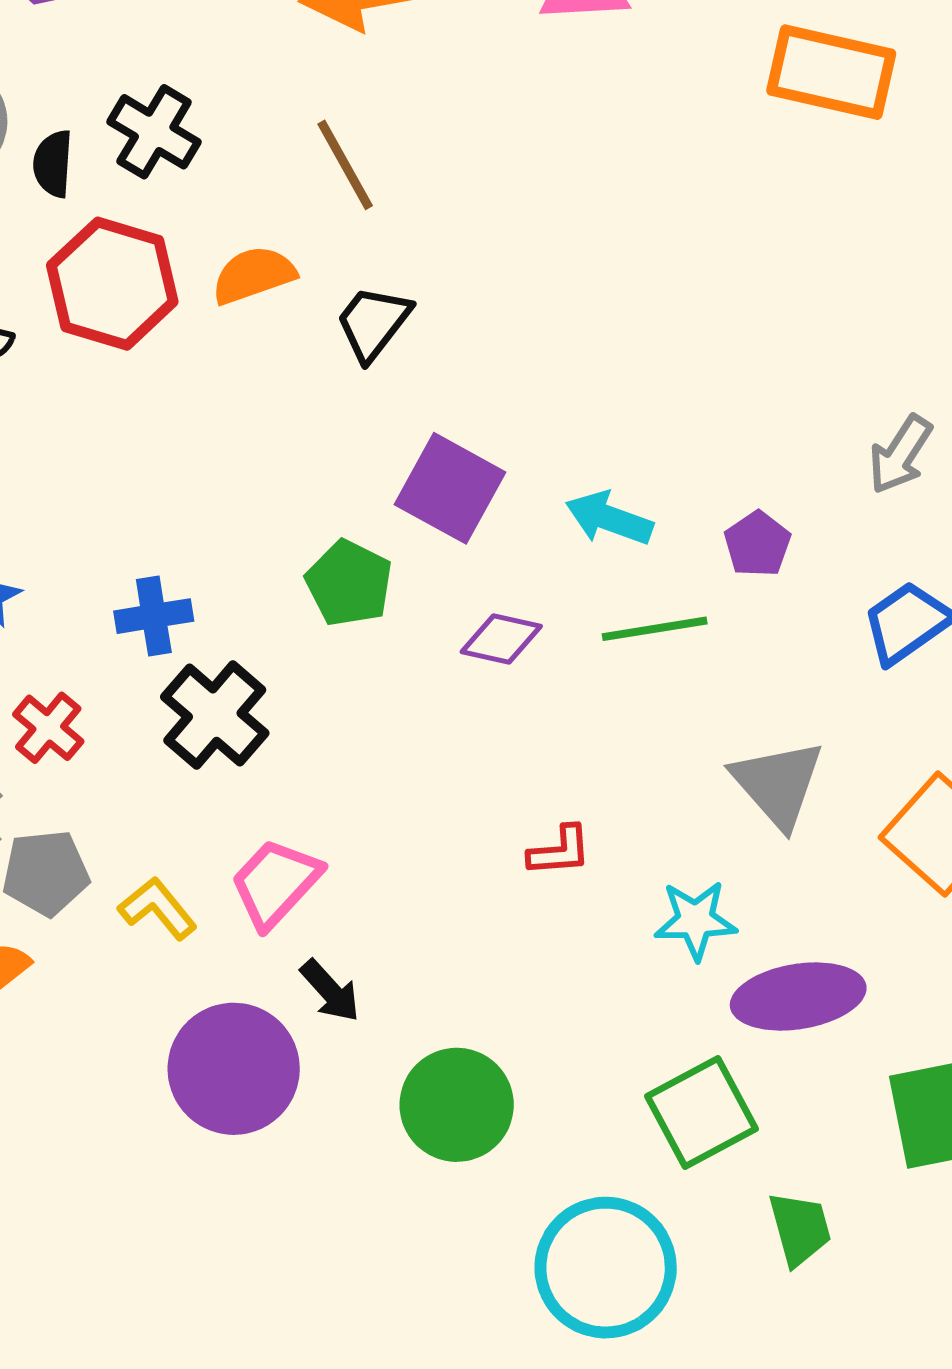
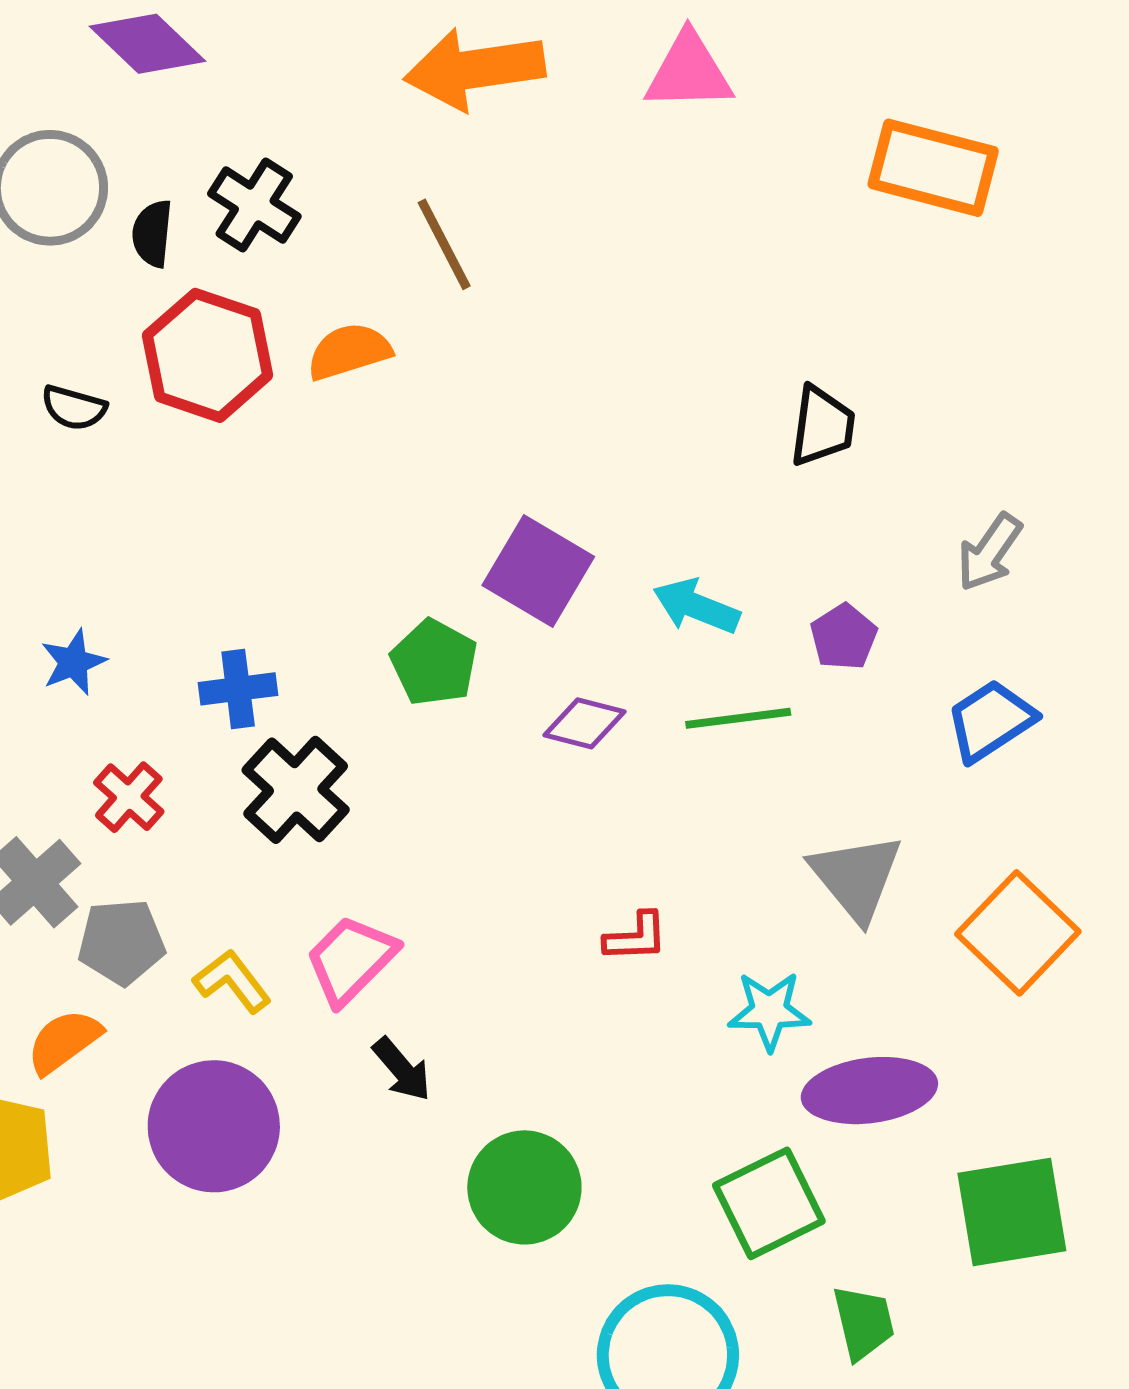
black trapezoid: (373, 323) -> (822, 426), moved, turned 148
purple circle: (234, 1069) -> (214, 1126), moved

